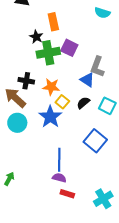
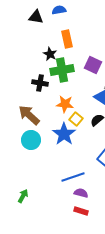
purple square: (69, 48) -> (93, 65), moved
black cross: (26, 81) -> (40, 83), moved
blue line: (59, 160) -> (73, 177), turned 70
purple semicircle: (59, 178) -> (81, 193), moved

